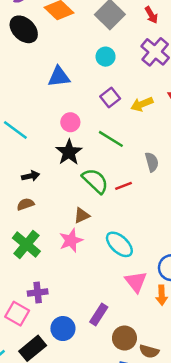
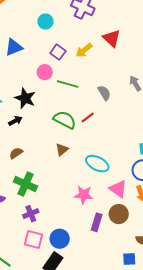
pink circle: (70, 122) -> (45, 72), moved
black star: (69, 152) -> (25, 98), moved
black arrow: (31, 176) -> (15, 121), moved
pink star: (71, 240) -> (84, 195), moved, turned -30
purple cross: (38, 292) -> (31, 214), moved
blue circle: (63, 329) -> (60, 239), moved
brown circle: (124, 338) -> (119, 214), moved

